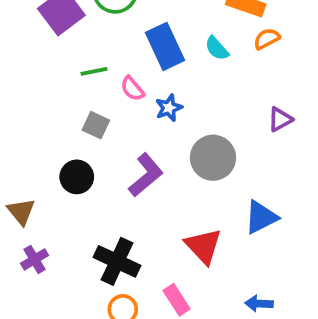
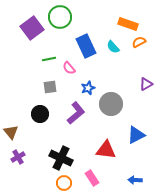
blue star: (169, 108) -> (88, 88), moved
gray square: (96, 125) -> (50, 87), turned -32
red triangle: (203, 246) -> (106, 150), turned -40

